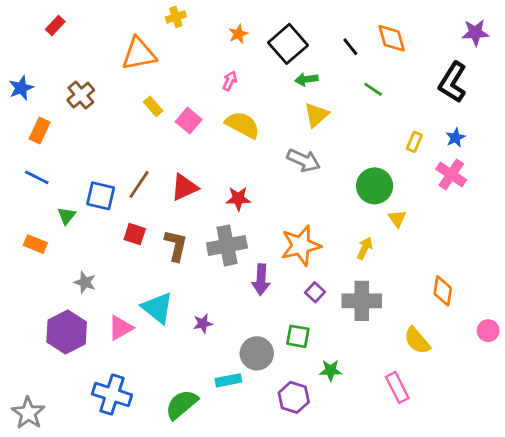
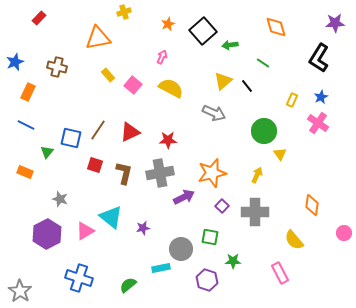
black line: (350, 47) -> (247, 86), moved
green arrow: (306, 79) -> (230, 45), moved
brown cross: (81, 95) -> (57, 67), turned -36
purple arrow: (261, 280) -> (184, 197), turned -120
green semicircle: (182, 404) -> (128, 285), size x0.7

